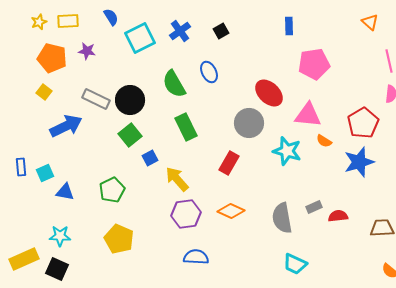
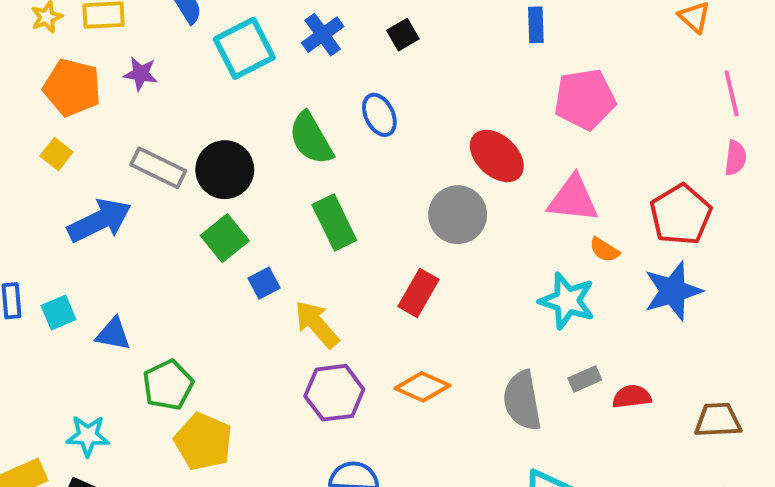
cyan star: (287, 151) -> (567, 301), moved
green pentagon: (112, 190) -> (168, 385), moved
blue triangle: (65, 192) -> (113, 334), moved

